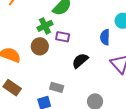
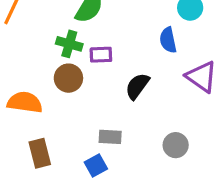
green cross: (45, 26) -> (69, 44), turned -35
brown rectangle: (12, 88) -> (40, 153), turned 54

